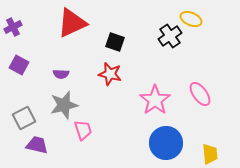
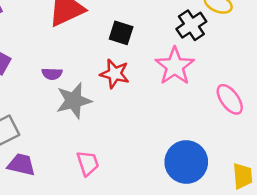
pink star: (155, 100) -> (175, 66), moved
gray star: (64, 105) -> (74, 101), moved
pink trapezoid: (83, 130) -> (88, 163), moved

